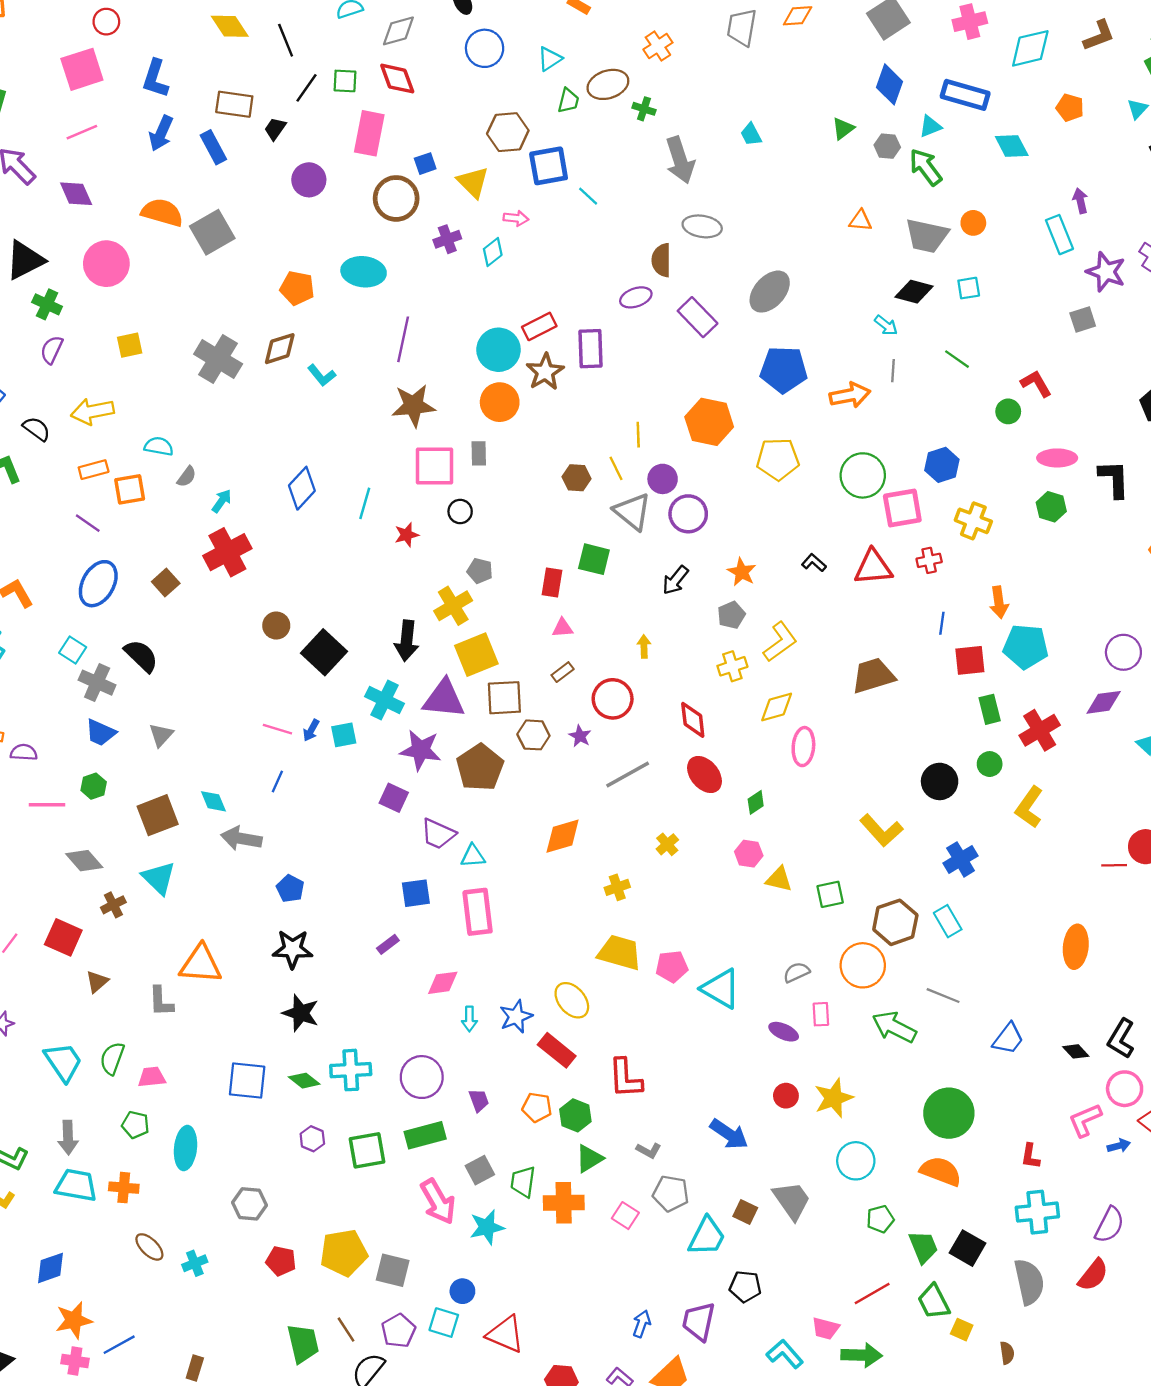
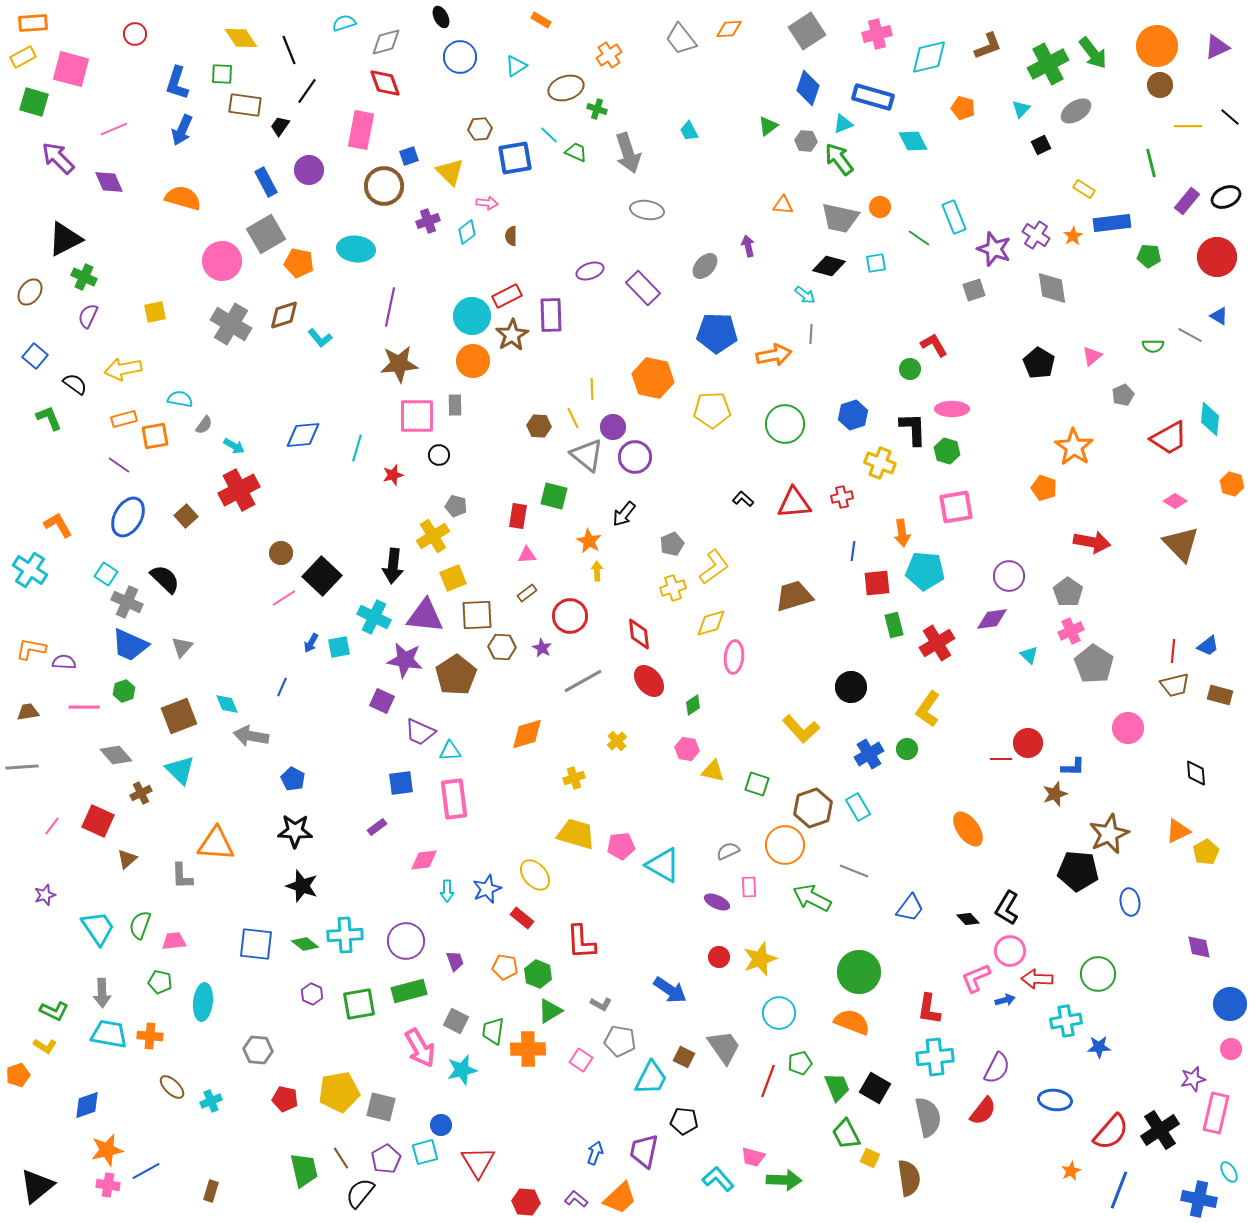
gray trapezoid: (742, 27) -> (681, 39), turned -48
pink square: (82, 69) -> (71, 69), moved, turned 33
green square: (345, 81) -> (222, 74), moved
green trapezoid: (568, 101) -> (576, 152), moved, turned -80
brown hexagon: (508, 132) -> (480, 129), size x0.7
blue rectangle: (213, 147) -> (266, 182), moved
cyan line: (588, 196) -> (549, 135), moved
purple arrow: (1080, 201) -> (748, 246), moved
gray square: (212, 232) -> (266, 234), moved
brown semicircle: (661, 260) -> (511, 236), moved, size x0.7
pink circle: (106, 264) -> (222, 261), moved
gray ellipse: (770, 292) -> (705, 266), size x0.7
green line: (957, 359) -> (919, 238), moved
black L-shape: (1114, 479) -> (913, 429), moved
blue diamond: (302, 488) -> (303, 435), turned 42
cyan arrow: (222, 501) -> (234, 446), turned 85
pink square: (902, 508) -> (956, 507), moved
orange star: (742, 572) -> (589, 541), moved
yellow square: (476, 655) -> (453, 578), size x0.7
pink line: (277, 729) -> (284, 598), moved, turned -50
blue trapezoid: (101, 733) -> (130, 645), size x1.4
green circle: (990, 764) -> (907, 749), moved
green square: (830, 894) -> (757, 784), turned 30
orange ellipse: (1076, 947) -> (968, 829), turned -42
red rectangle: (557, 1050) -> (522, 918), size x0.7
red L-shape: (1030, 1156) -> (929, 1009), size x1.4
gray square: (480, 1170) -> (456, 1021), turned -35
red line: (872, 1294) -> (768, 1081), moved, turned -40
cyan square: (444, 1323) -> (425, 1152), turned -32
red triangle: (506, 1334) -> (478, 1162), turned 36
brown semicircle: (1007, 1353) -> (909, 1178), size x1.8

